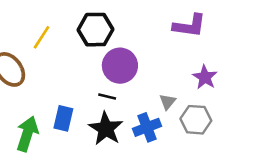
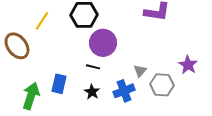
purple star: (205, 77) -> (188, 65), moved
black star: (106, 129) -> (92, 92), size x0.6

